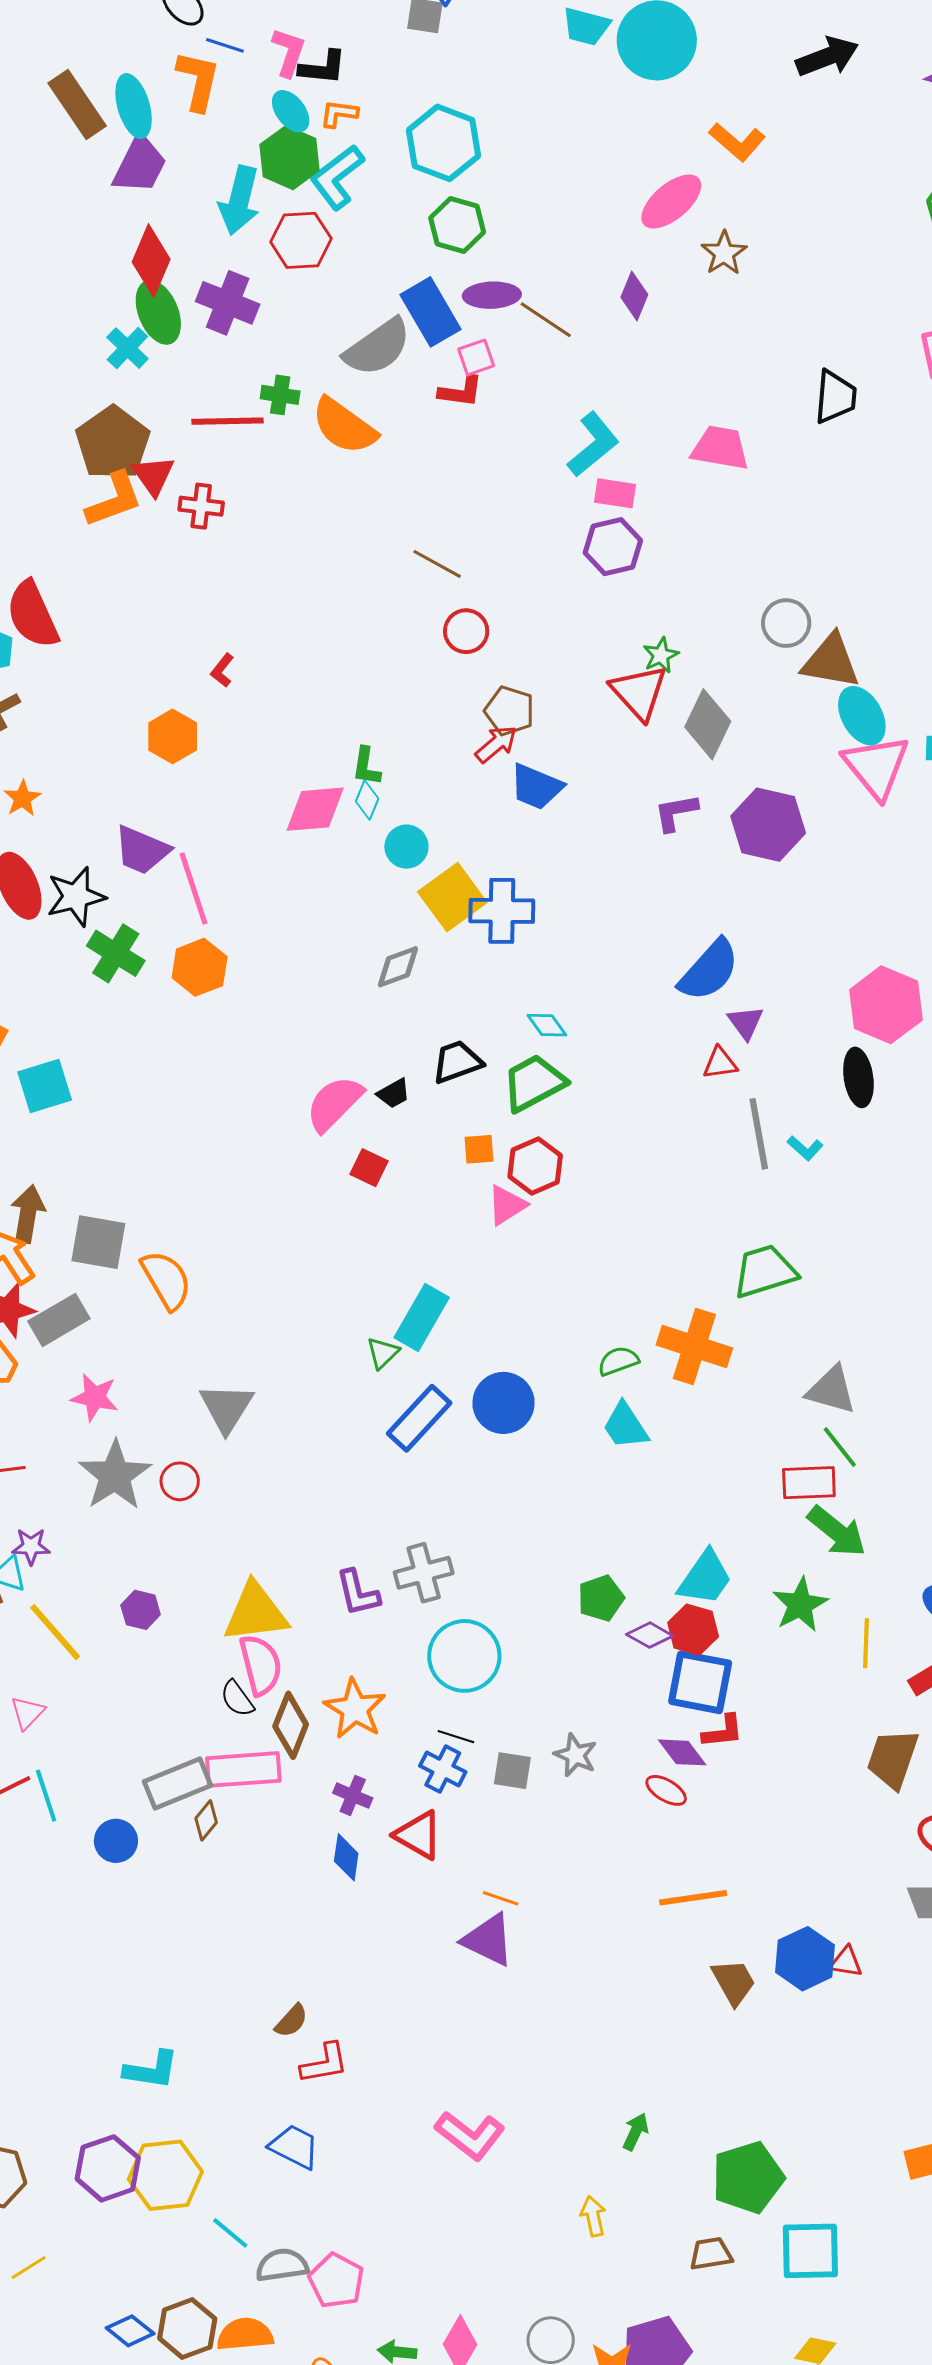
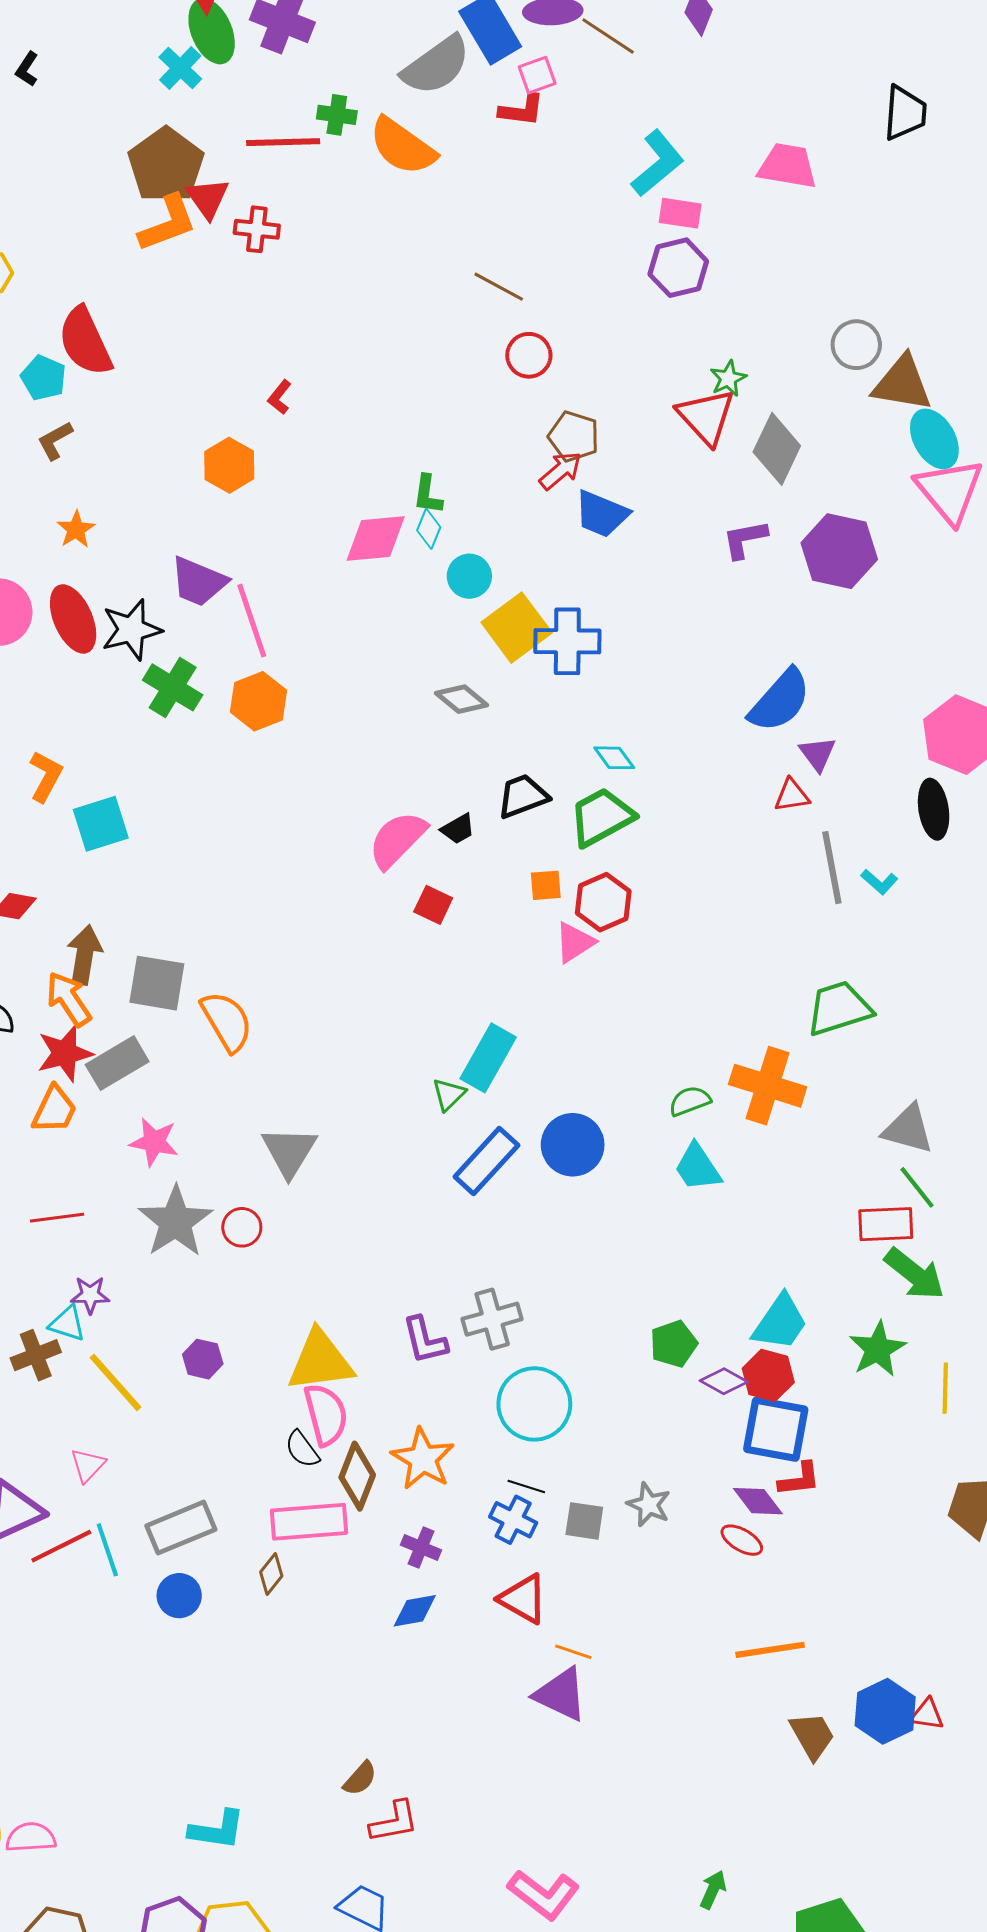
gray diamond: (398, 967) -> (462, 699), turned 60
gray rectangle: (177, 1784) -> (181, 1528), moved
red triangle: (418, 1835) -> (523, 1599), moved
blue diamond: (346, 1857) -> (415, 1611), turned 72

